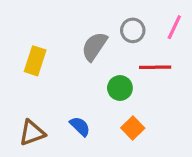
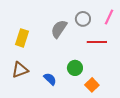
green circle: (120, 88) -> (75, 68), moved
orange square: (133, 128) -> (92, 85), moved
brown triangle: (32, 133) -> (20, 70), moved

